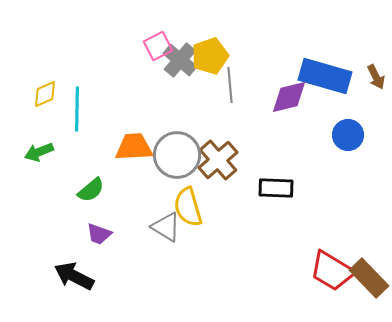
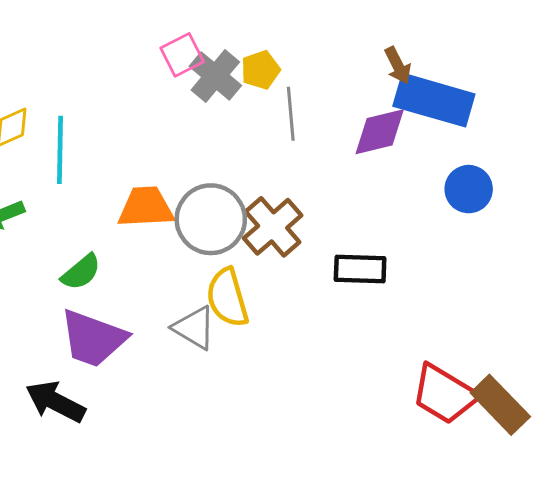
yellow pentagon: (210, 56) -> (261, 70), size x0.7
brown arrow: (376, 77) -> (398, 65), moved
purple trapezoid: (99, 234) -> (93, 338), size x1.8

